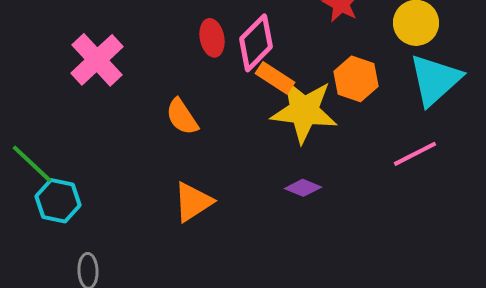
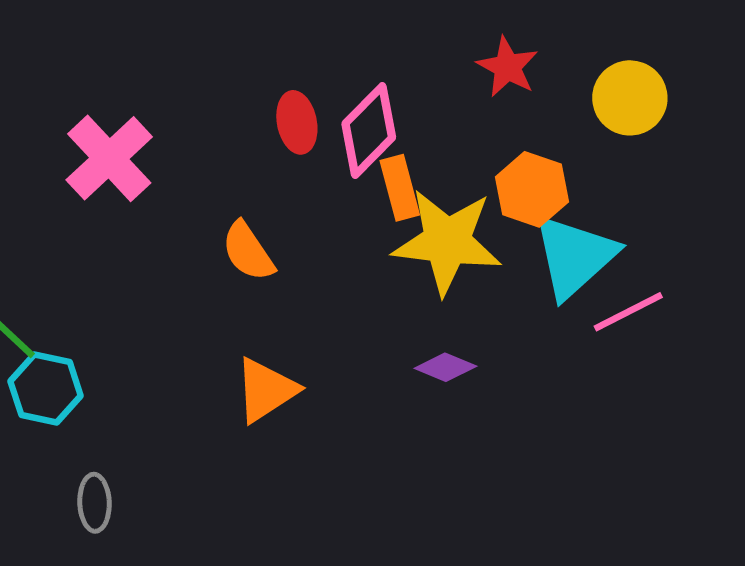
orange rectangle: (275, 78) -> (400, 188), turned 42
cyan triangle: (435, 80) -> (574, 256), moved

